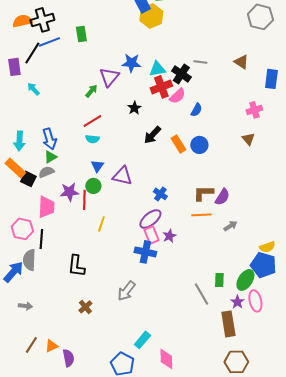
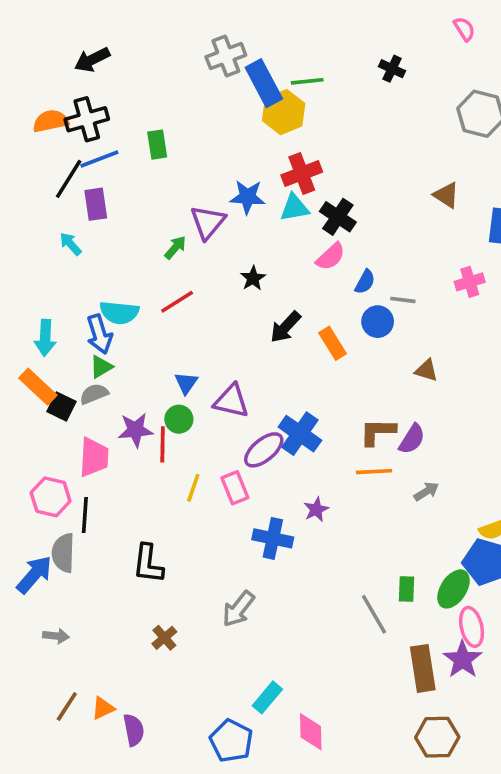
gray line: (200, 62) -> (403, 300), moved
purple rectangle: (14, 67) -> (96, 204), moved
red cross: (161, 87) -> (302, 173), moved
cyan semicircle: (92, 139) -> (119, 313), moved, size x1.5
brown triangle: (248, 139) -> (426, 370), moved, turned -32
blue circle: (199, 145) -> (378, 322), moved
blue cross: (160, 194) -> (300, 434), size x1.6
purple ellipse: (150, 219) -> (264, 450), moved
pink rectangle: (151, 235) -> (235, 488), moved
purple star: (237, 302) -> (463, 659), moved, size x1.5

